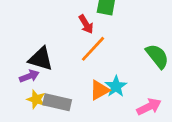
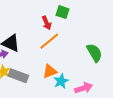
cyan star: (116, 86) -> (61, 81), moved

